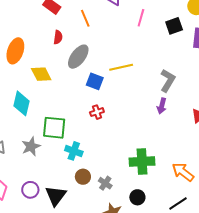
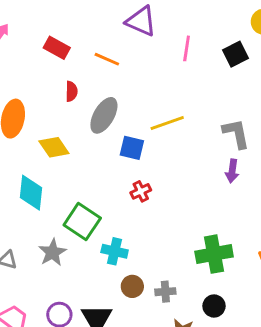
orange line: (85, 18) -> (107, 59), turned -36
gray L-shape: (168, 81) -> (236, 133), turned -35
green square: (54, 128) -> (82, 222), turned 35
gray cross: (105, 183) -> (165, 292), turned -32

